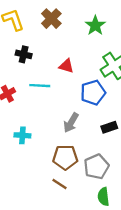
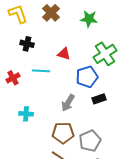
green star: (95, 25) -> (89, 19), turned -30
black rectangle: (109, 127) -> (99, 99), moved

